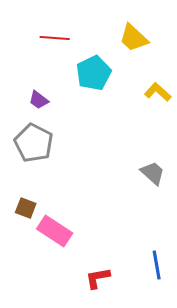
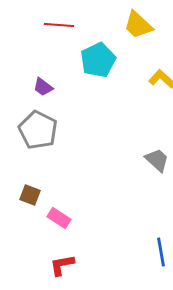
pink rectangle: (55, 231) -> (59, 218), size x0.7
red L-shape: (98, 278) -> (62, 265), moved

